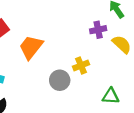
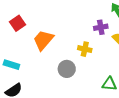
yellow cross: (81, 65) -> (85, 49), moved, turned 32

